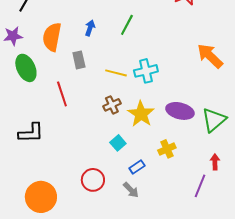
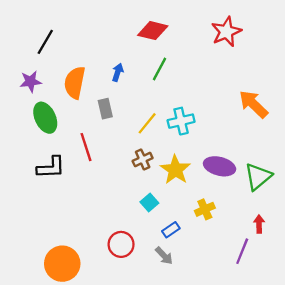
yellow line: (116, 73) -> (147, 123), turned -65
black L-shape: (31, 133) -> (51, 167), moved

